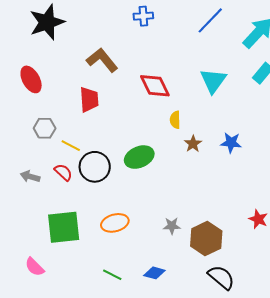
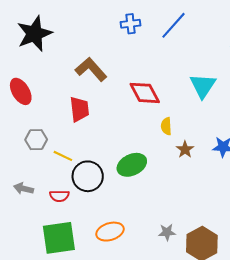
blue line: (210, 20) -> (174, 25), moved
red semicircle: (63, 172) -> (59, 196), moved, turned 138

